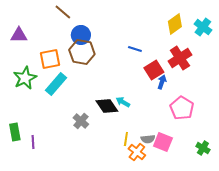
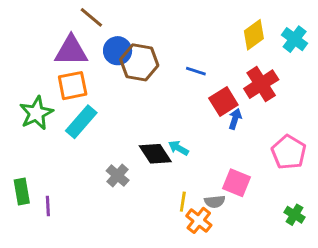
purple triangle: (19, 35) -> (71, 51), moved, size x1.4
brown hexagon: (82, 52) -> (139, 62), moved
pink pentagon: (182, 108) -> (289, 152), moved
pink square: (163, 142) -> (236, 183), moved

